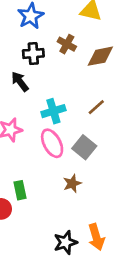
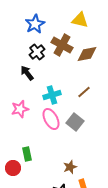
brown cross: (67, 44) -> (62, 45), size x1.5
black cross: (33, 53) -> (37, 52), turned -35
brown star: (72, 183) -> (70, 167), moved

